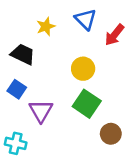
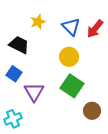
blue triangle: (85, 19) -> (71, 27), moved
cyan cross: (16, 143) -> (13, 119), turned -36

